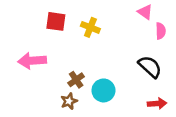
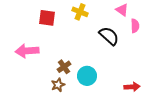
yellow cross: (90, 27) -> (80, 12), moved
black semicircle: (150, 67) -> (109, 36), moved

